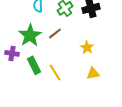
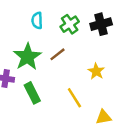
yellow line: (55, 72) -> (74, 98), moved
yellow triangle: (93, 73) -> (103, 117), moved

